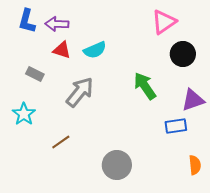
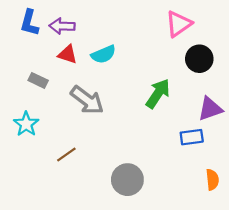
green arrow: (145, 86) -> (158, 94), turned 68
gray arrow: (80, 92) -> (87, 100), turned 88

